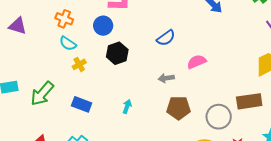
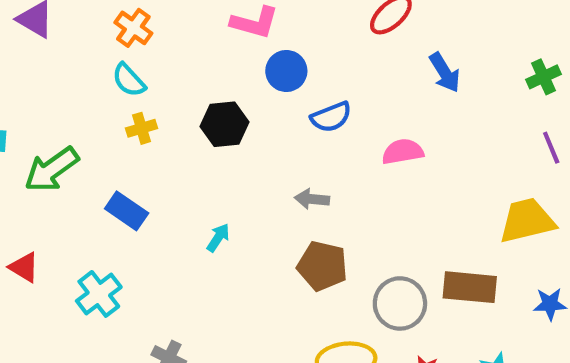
blue circle: (103, 26) -> (286, 71), moved
pink semicircle: (197, 62) -> (403, 152), moved

